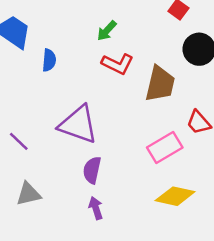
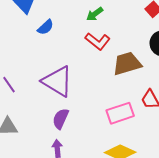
blue semicircle: (49, 60) -> (46, 27), turned 30
brown trapezoid: (160, 84) -> (127, 64), turned -132

